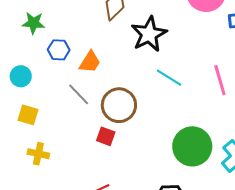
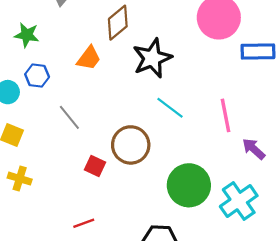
blue hexagon: (59, 50) -> (37, 76), moved
orange trapezoid: (90, 62) -> (89, 58), moved
brown circle: (119, 105) -> (131, 145), moved

